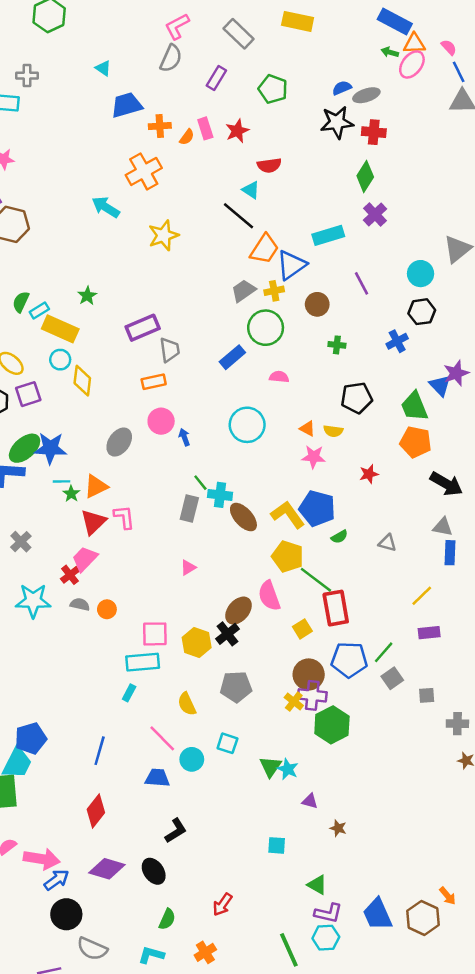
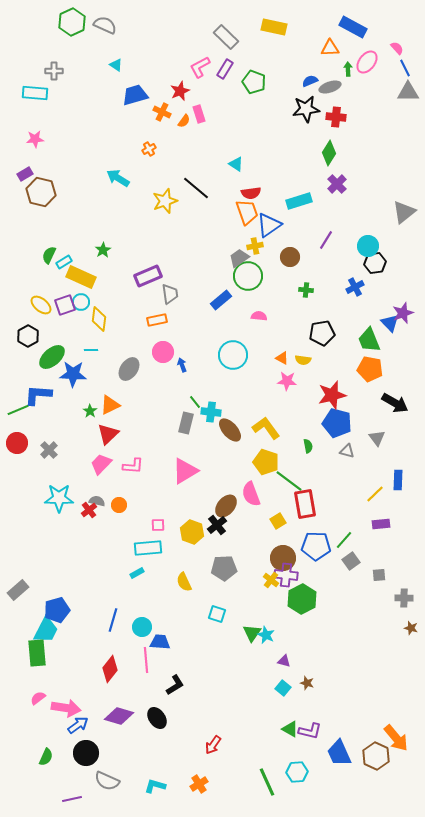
pink L-shape: (177, 26) -> (200, 67), moved
orange triangle: (414, 44) -> (330, 48), moved
green arrow: (390, 52) -> (348, 69), moved, turned 72
gray semicircle: (171, 58) -> (105, 25), moved, turned -90
purple rectangle: (216, 78) -> (225, 69), moved
orange cross: (160, 126) -> (162, 112), turned 30
red star: (237, 131) -> (180, 91), moved
red semicircle: (269, 165) -> (251, 193), moved
orange cross: (144, 171) -> (149, 149), size x0.5
black line: (239, 216) -> (196, 188), moved
orange trapezoid: (264, 249) -> (247, 212), turned -52
cyan circle: (421, 274) -> (368, 246), moved
purple line: (361, 283) -> (326, 240), turned 60
gray trapezoid: (243, 291) -> (239, 258), moved
purple square: (28, 394) -> (65, 305), moved
green ellipse: (25, 448) -> (52, 357), moved
red star: (369, 474) -> (332, 395), size x1.8
cyan line: (61, 481) -> (91, 350), moved
blue pentagon: (317, 508) -> (337, 423), moved
pink L-shape: (124, 517) -> (133, 466), moved, turned 100
gray triangle: (443, 527) -> (377, 438), moved, turned 42
green semicircle: (339, 537) -> (308, 446), turned -72
blue rectangle: (450, 553) -> (398, 480), moved
pink triangle: (188, 567) -> (185, 471), size x2.0
red cross: (70, 575) -> (89, 510), moved
pink square: (155, 634) -> (158, 525), size x0.6
cyan rectangle: (129, 693) -> (137, 573), turned 32
pink line: (162, 738) -> (146, 660), moved, turned 40
cyan circle: (192, 759) -> (142, 627), moved
cyan square: (277, 845) -> (283, 688), moved, turned 35
orange arrow: (448, 896) -> (396, 738), size x1.8
purple L-shape: (328, 913) -> (310, 731), moved
green semicircle: (167, 919) -> (46, 757), moved

